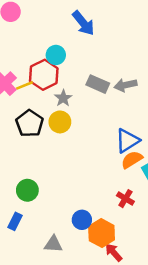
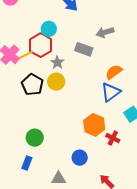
gray arrow: (125, 85) -> (105, 32), moved
orange semicircle: (132, 160) -> (114, 72), moved
orange hexagon: (102, 233) -> (94, 125), moved

